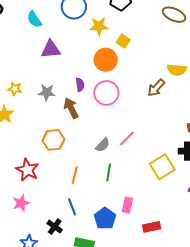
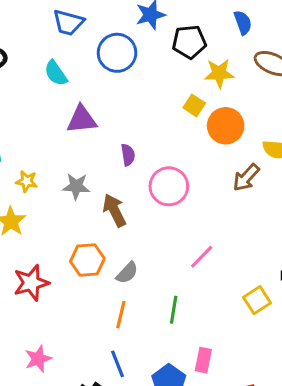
yellow star: (99, 26) -> (219, 73), moved
orange circle: (106, 60) -> (226, 126), moved
purple semicircle: (80, 85) -> (128, 155), moved
gray semicircle: (103, 145) -> (127, 273), moved
yellow square: (162, 167) -> (257, 300), size x0.7
red star: (27, 170) -> (31, 283), moved, turned 30

